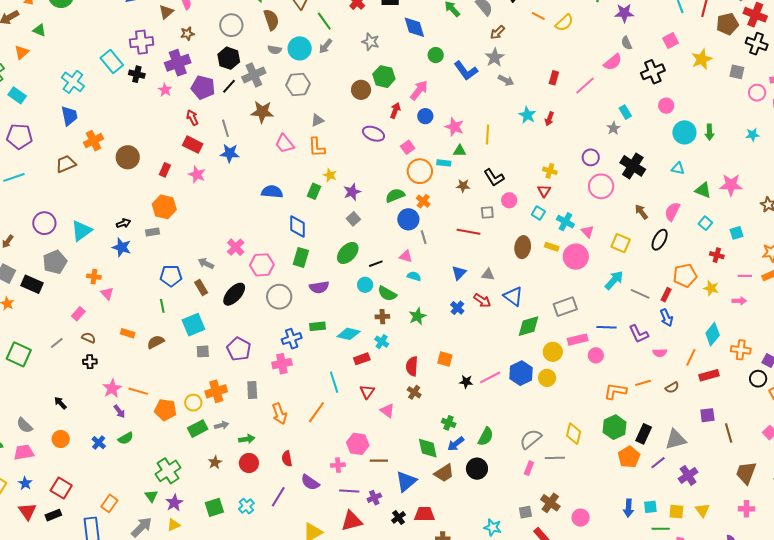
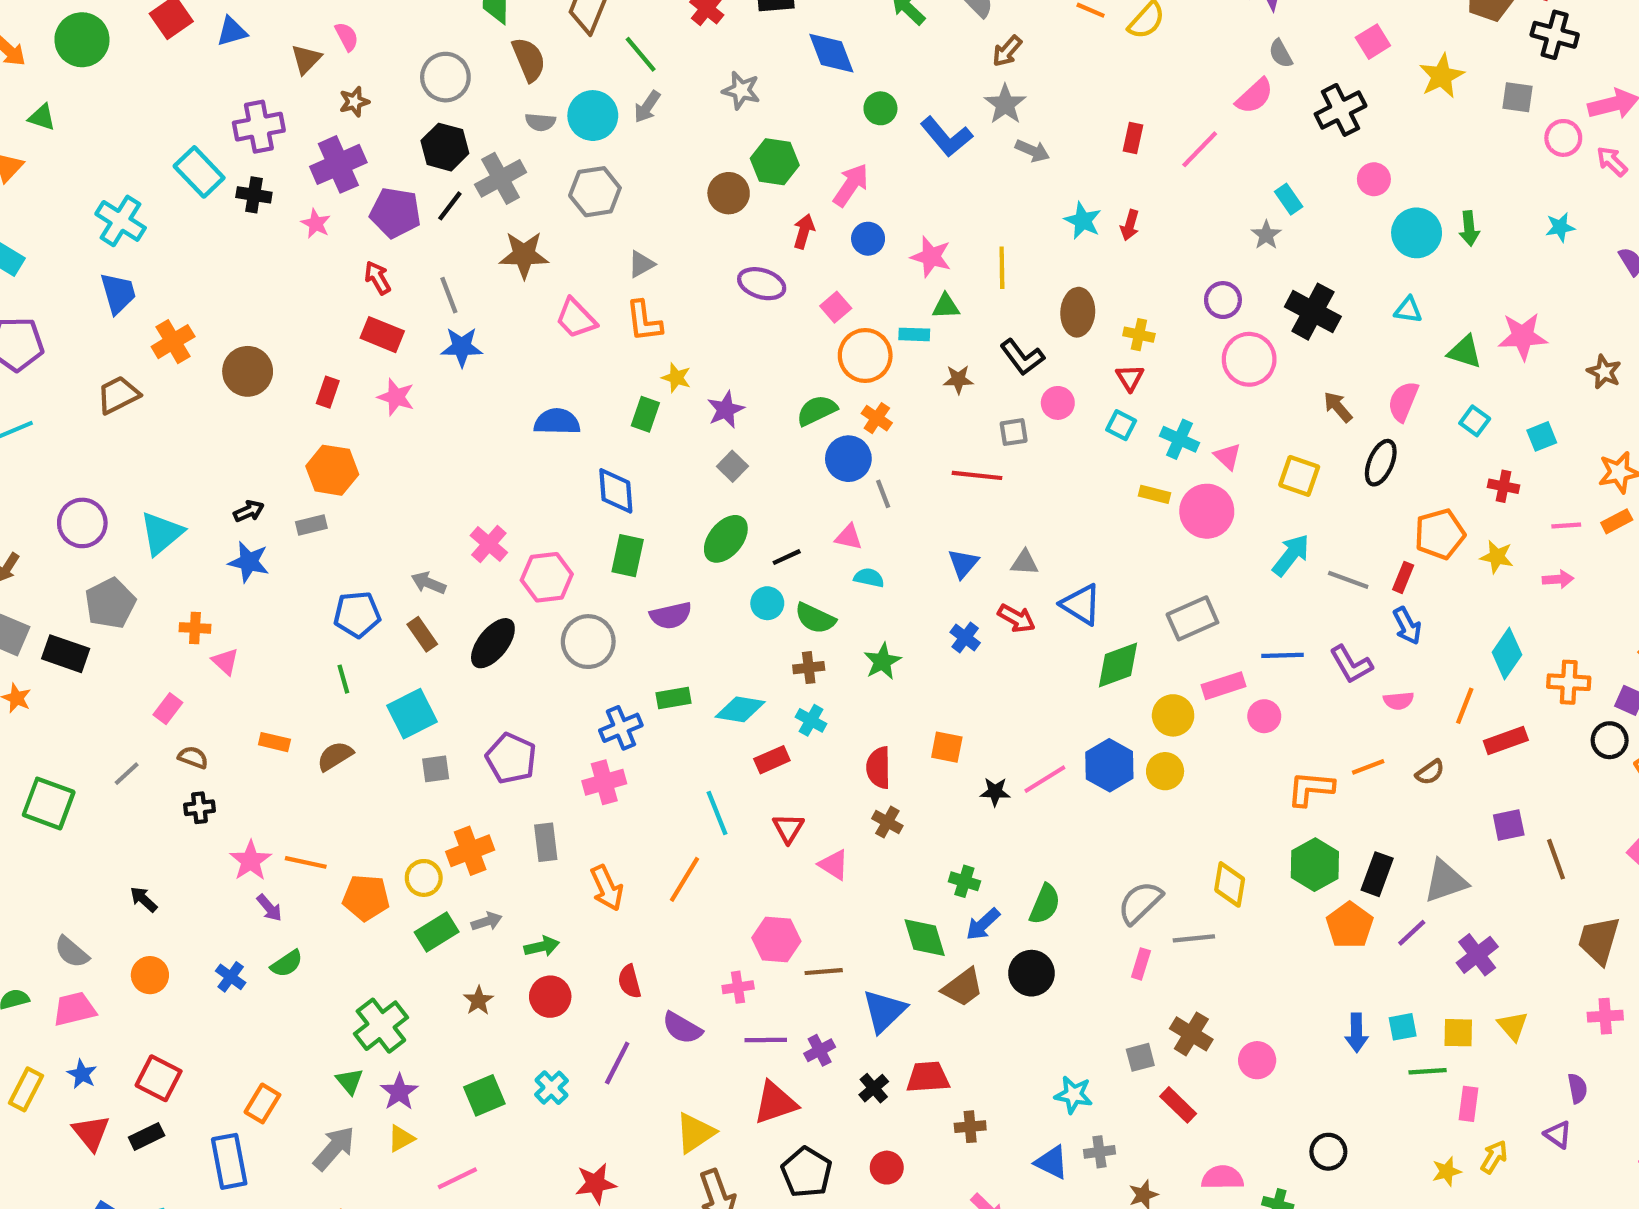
brown ellipse: (523, 247) -> (1078, 312), moved

